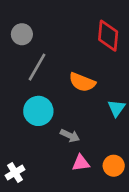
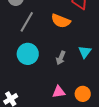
orange semicircle: (82, 82) -> (61, 21), moved
gray arrow: (70, 136) -> (61, 58), moved, turned 88

